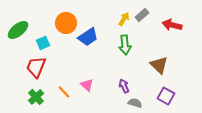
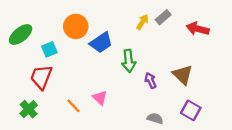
green arrow: (125, 45) -> (129, 61), moved
purple arrow: (124, 86) -> (150, 80), moved
green cross: (36, 97) -> (29, 109), moved

